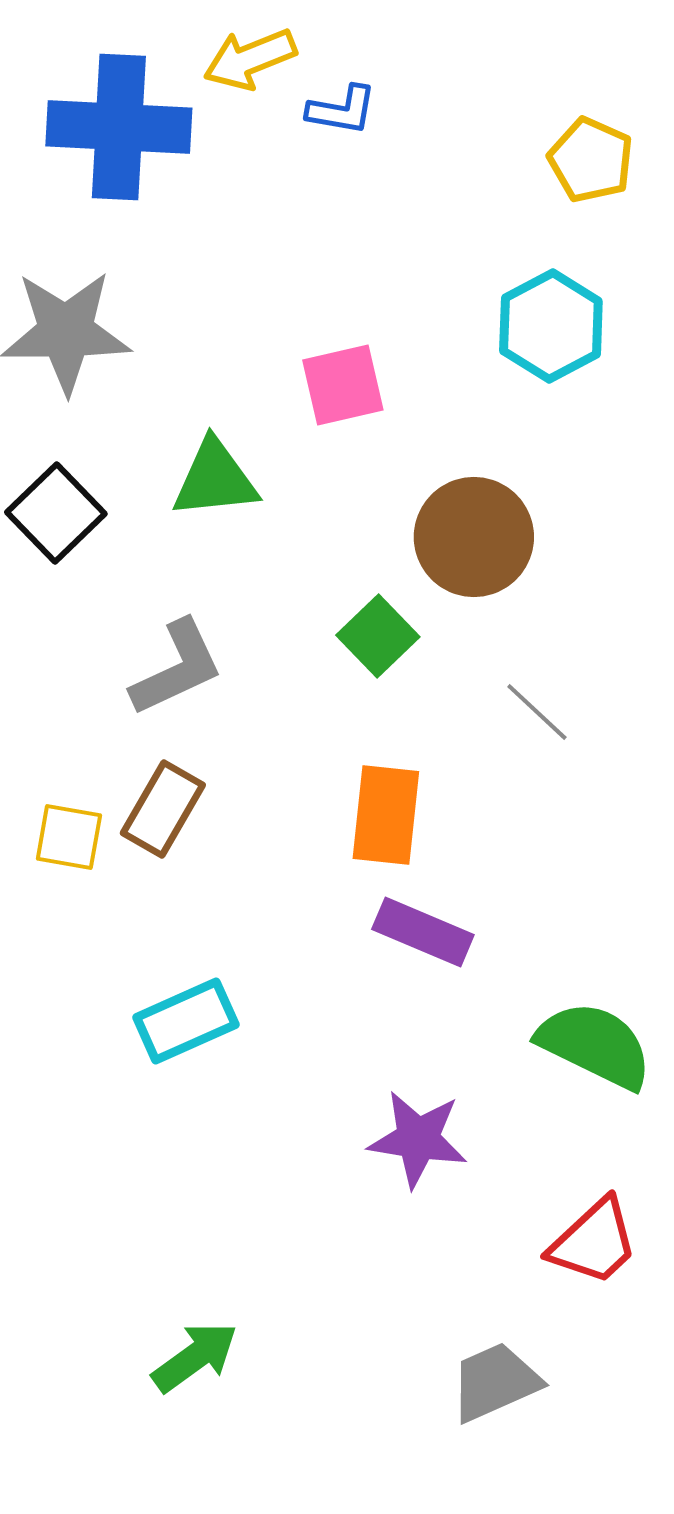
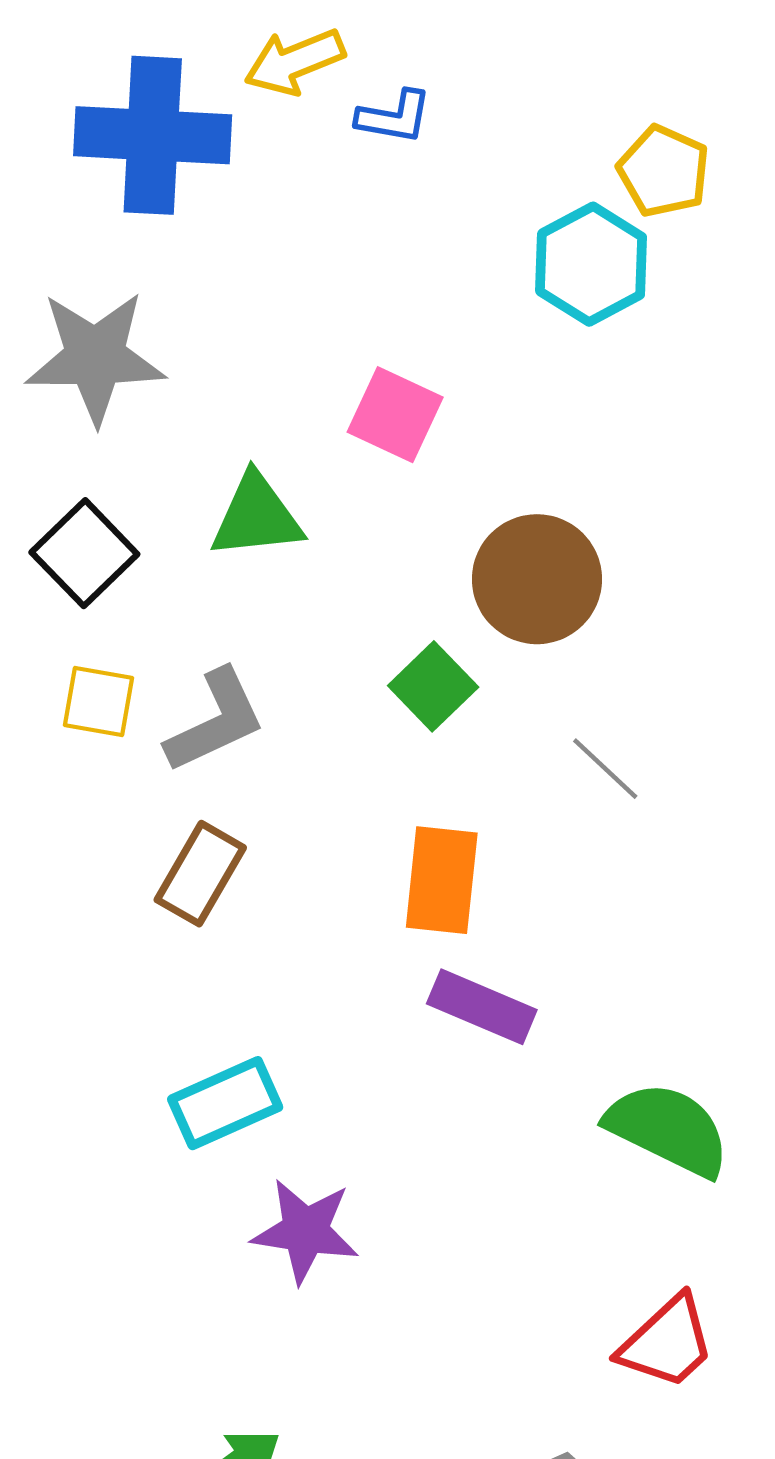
cyan hexagon: (551, 326) -> (591, 264), moved
pink square: (343, 385) -> (395, 415), turned 38
yellow square: (69, 837) -> (99, 702), moved
purple star: (418, 1139) -> (305, 1231), moved

